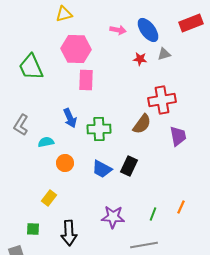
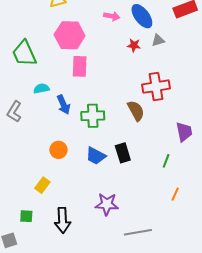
brown semicircle: (142, 124) -> (136, 111), turned -65
purple trapezoid: (178, 136) -> (184, 132), moved
cyan semicircle: (46, 142) -> (41, 89), moved
black rectangle: (129, 166) -> (123, 153), turned -42
green line: (153, 214) -> (166, 161), moved

